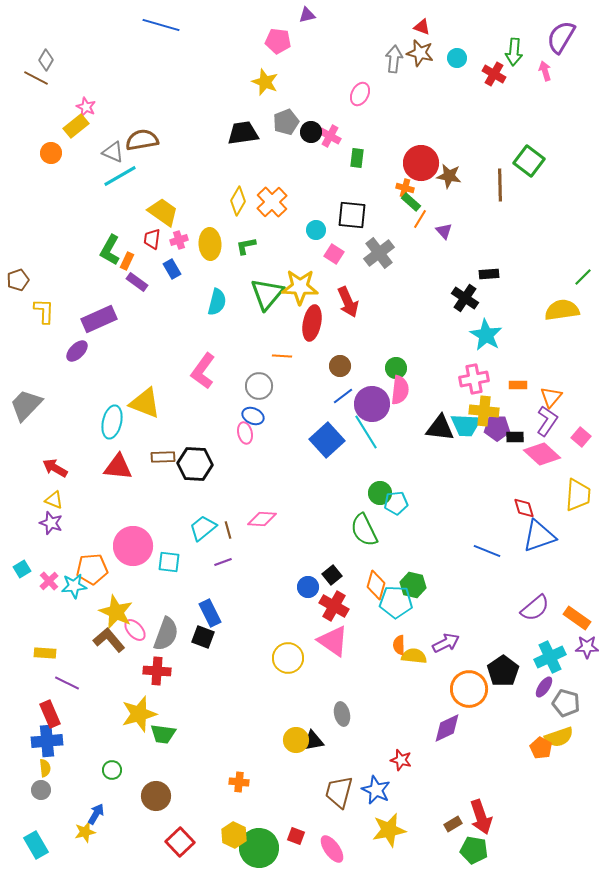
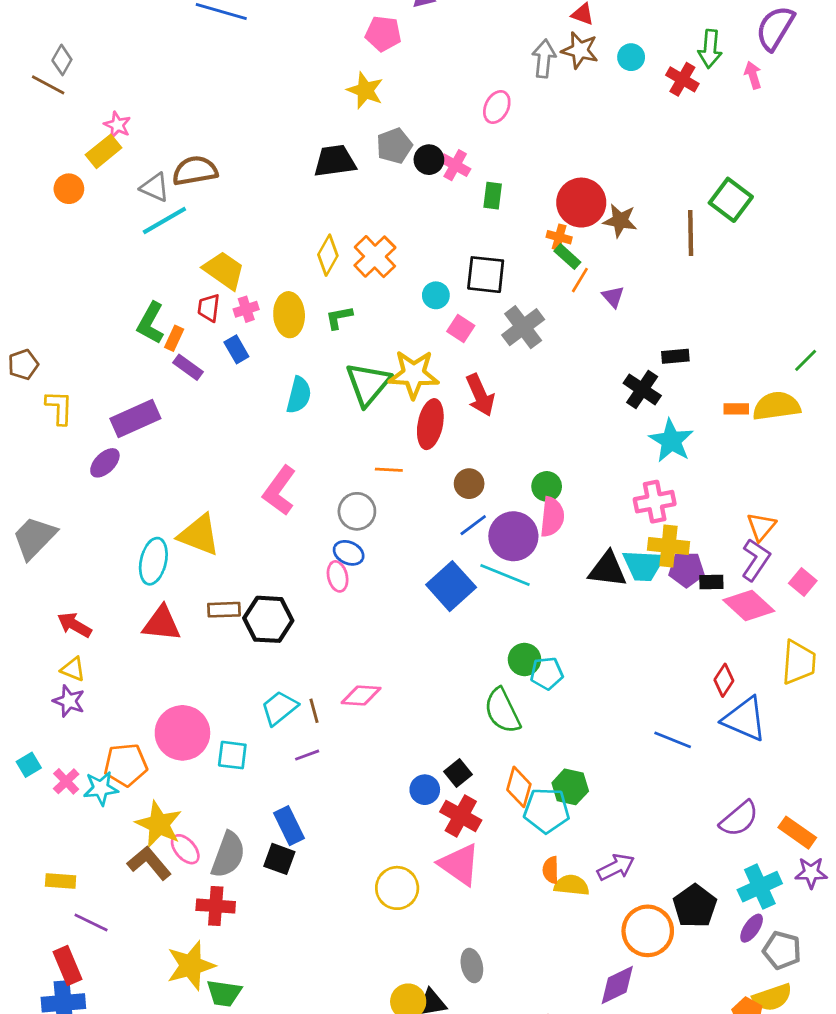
orange rectangle: (518, 385) -> (736, 409), moved
cyan line: (366, 432) -> (505, 575), turned -36
red diamond: (524, 508) -> (724, 680), turned 50
blue triangle: (539, 536) -> (745, 719), turned 42

